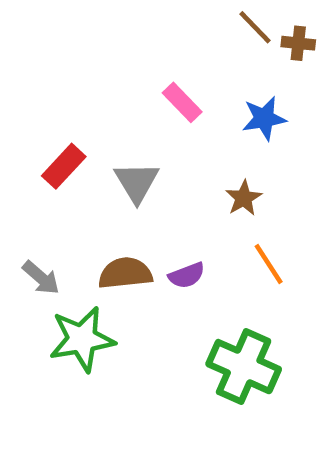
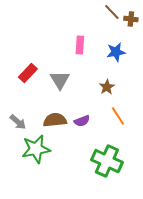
pink rectangle: (182, 102) -> (80, 45), turned 48

